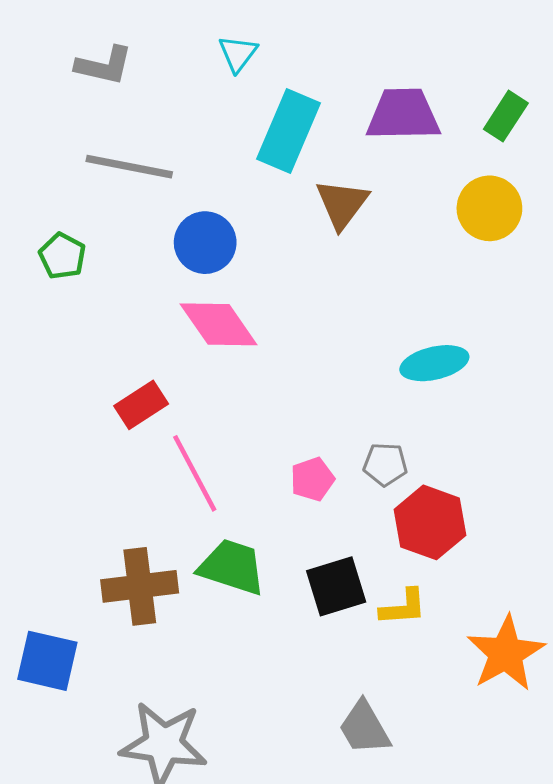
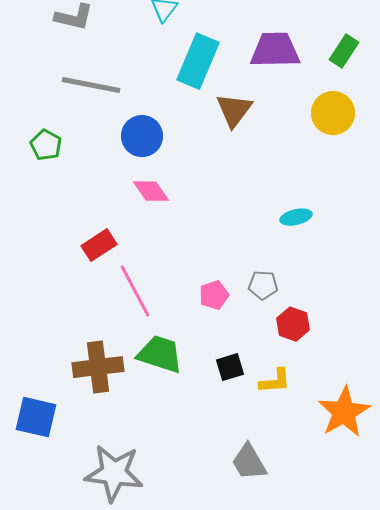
pink diamond: (219, 324) -> (151, 191), size x0.7
cyan ellipse: (434, 363) -> (296, 217), size x0.7
red hexagon: (430, 522) -> (293, 324), size x0.7
black square: (336, 586) -> (230, 367), size x0.7

